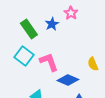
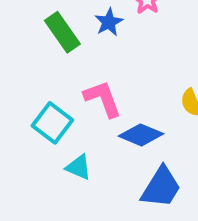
cyan square: (24, 56) -> (52, 123), moved

